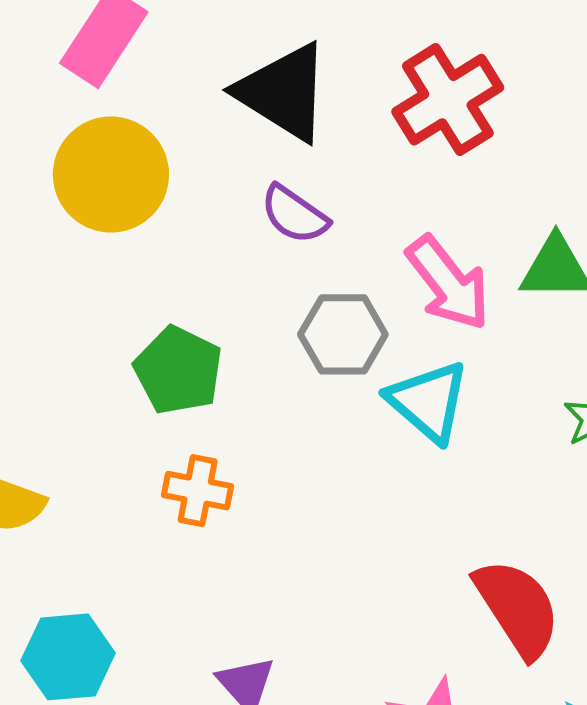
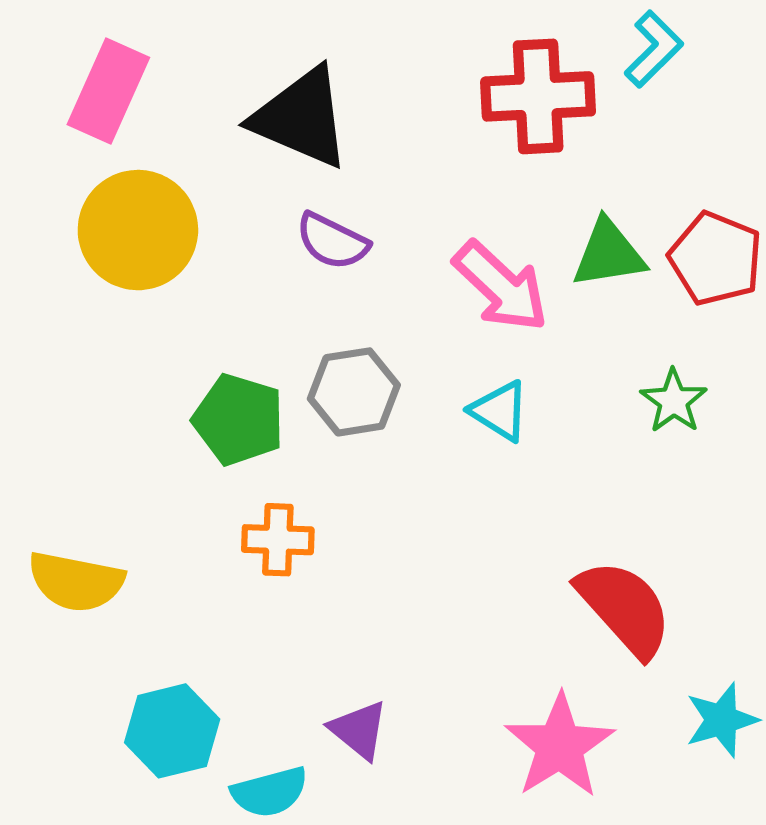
red cross: (448, 100) -> (538, 96), moved, turned 38
gray hexagon: (343, 334) -> (354, 392), moved
cyan triangle: (428, 401) -> (500, 411), size x0.7

